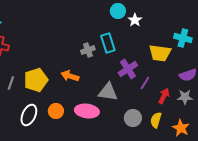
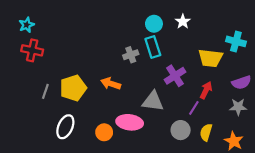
cyan circle: (118, 11) -> (154, 24), moved
purple line: (145, 83) -> (194, 108), moved
red arrow: (164, 96) -> (206, 90), moved
orange circle: (56, 111) -> (104, 132), moved

